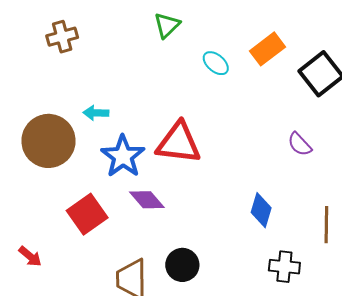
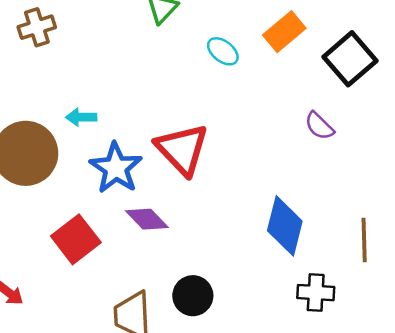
red triangle: (179, 143) -> (182, 149), turned 42
purple semicircle: (300, 144) -> (319, 126), moved
blue diamond: (261, 210) -> (285, 226), size x1.4

